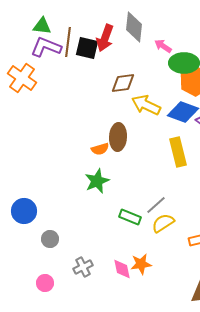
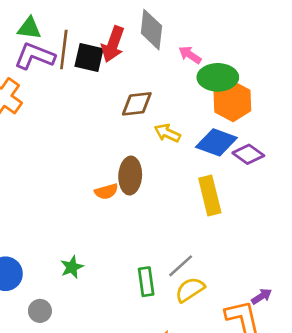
yellow arrow: (146, 105) -> (167, 133), size x0.7
green star: (97, 181) -> (72, 267), moved, size x0.7
green rectangle: (130, 217) -> (146, 282), turned 60

